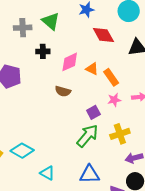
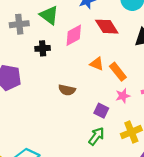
pink diamond: (70, 62) -> (74, 35), moved
purple square: (93, 112) -> (101, 111), turned -32
green arrow: (87, 136) -> (96, 136), size x0.7

